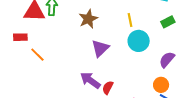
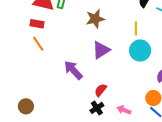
red rectangle: (20, 37) -> (37, 24), moved
purple arrow: (90, 80) -> (73, 70), moved

